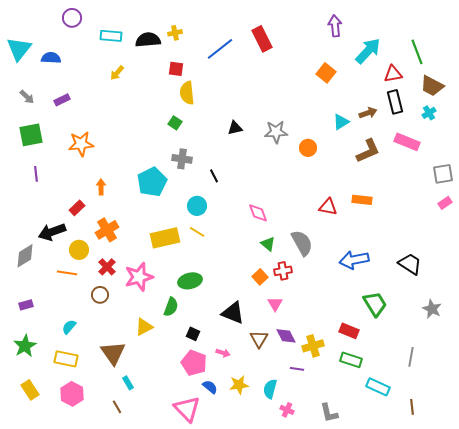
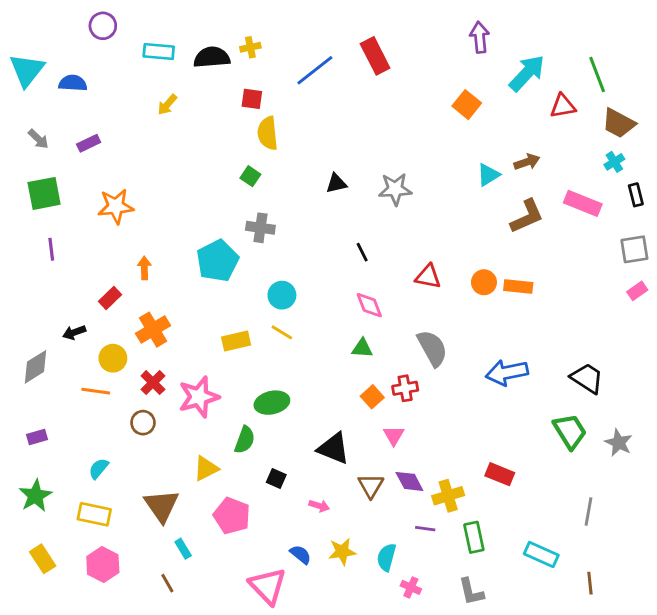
black rectangle: (395, 102) -> (636, 195), moved, size x0.7
orange circle: (308, 148) -> (484, 282), moved
black line: (214, 176) -> (362, 252), moved
red triangle: (328, 207) -> (428, 277), moved
black arrow: (52, 232) -> (74, 332), size x0.6
yellow rectangle: (165, 238) -> (236, 341), size x0.7
green triangle: (268, 244) -> (362, 348), moved, turned -35
green trapezoid: (375, 304) -> (570, 431), moved
green rectangle: (351, 360) -> (474, 537), moved, turned 60
pink pentagon: (194, 363) -> (232, 516), moved

